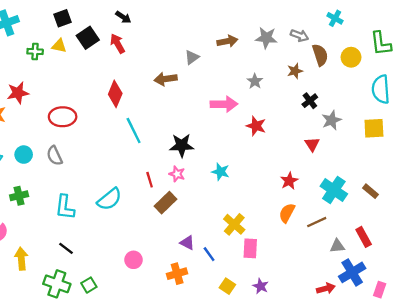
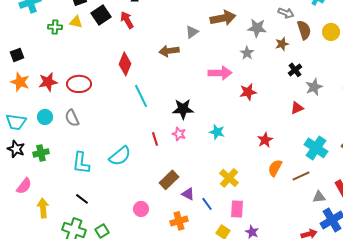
gray star: (266, 38) -> (257, 28), moved
brown arrow: (227, 41) -> (223, 18), size x1.4
red star: (18, 93) -> (48, 82), moved
red star: (256, 126) -> (248, 92), turned -30
red triangle: (312, 144) -> (297, 108), turned 40
red star: (289, 181) -> (265, 140), moved
brown rectangle: (166, 203) -> (169, 180), moved
pink rectangle: (250, 248) -> (237, 209), moved

